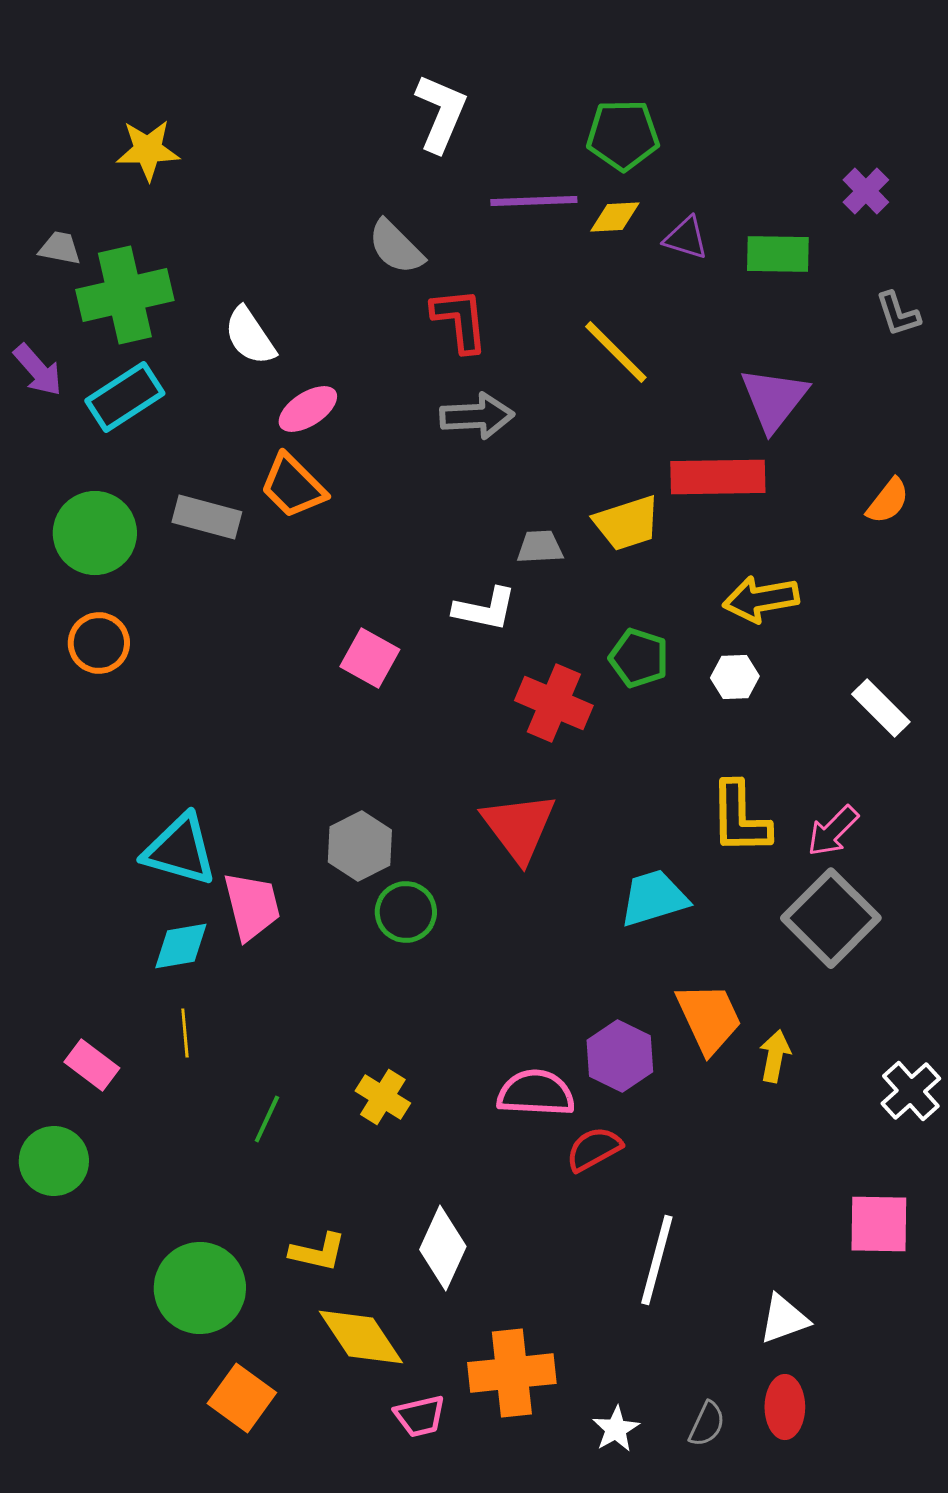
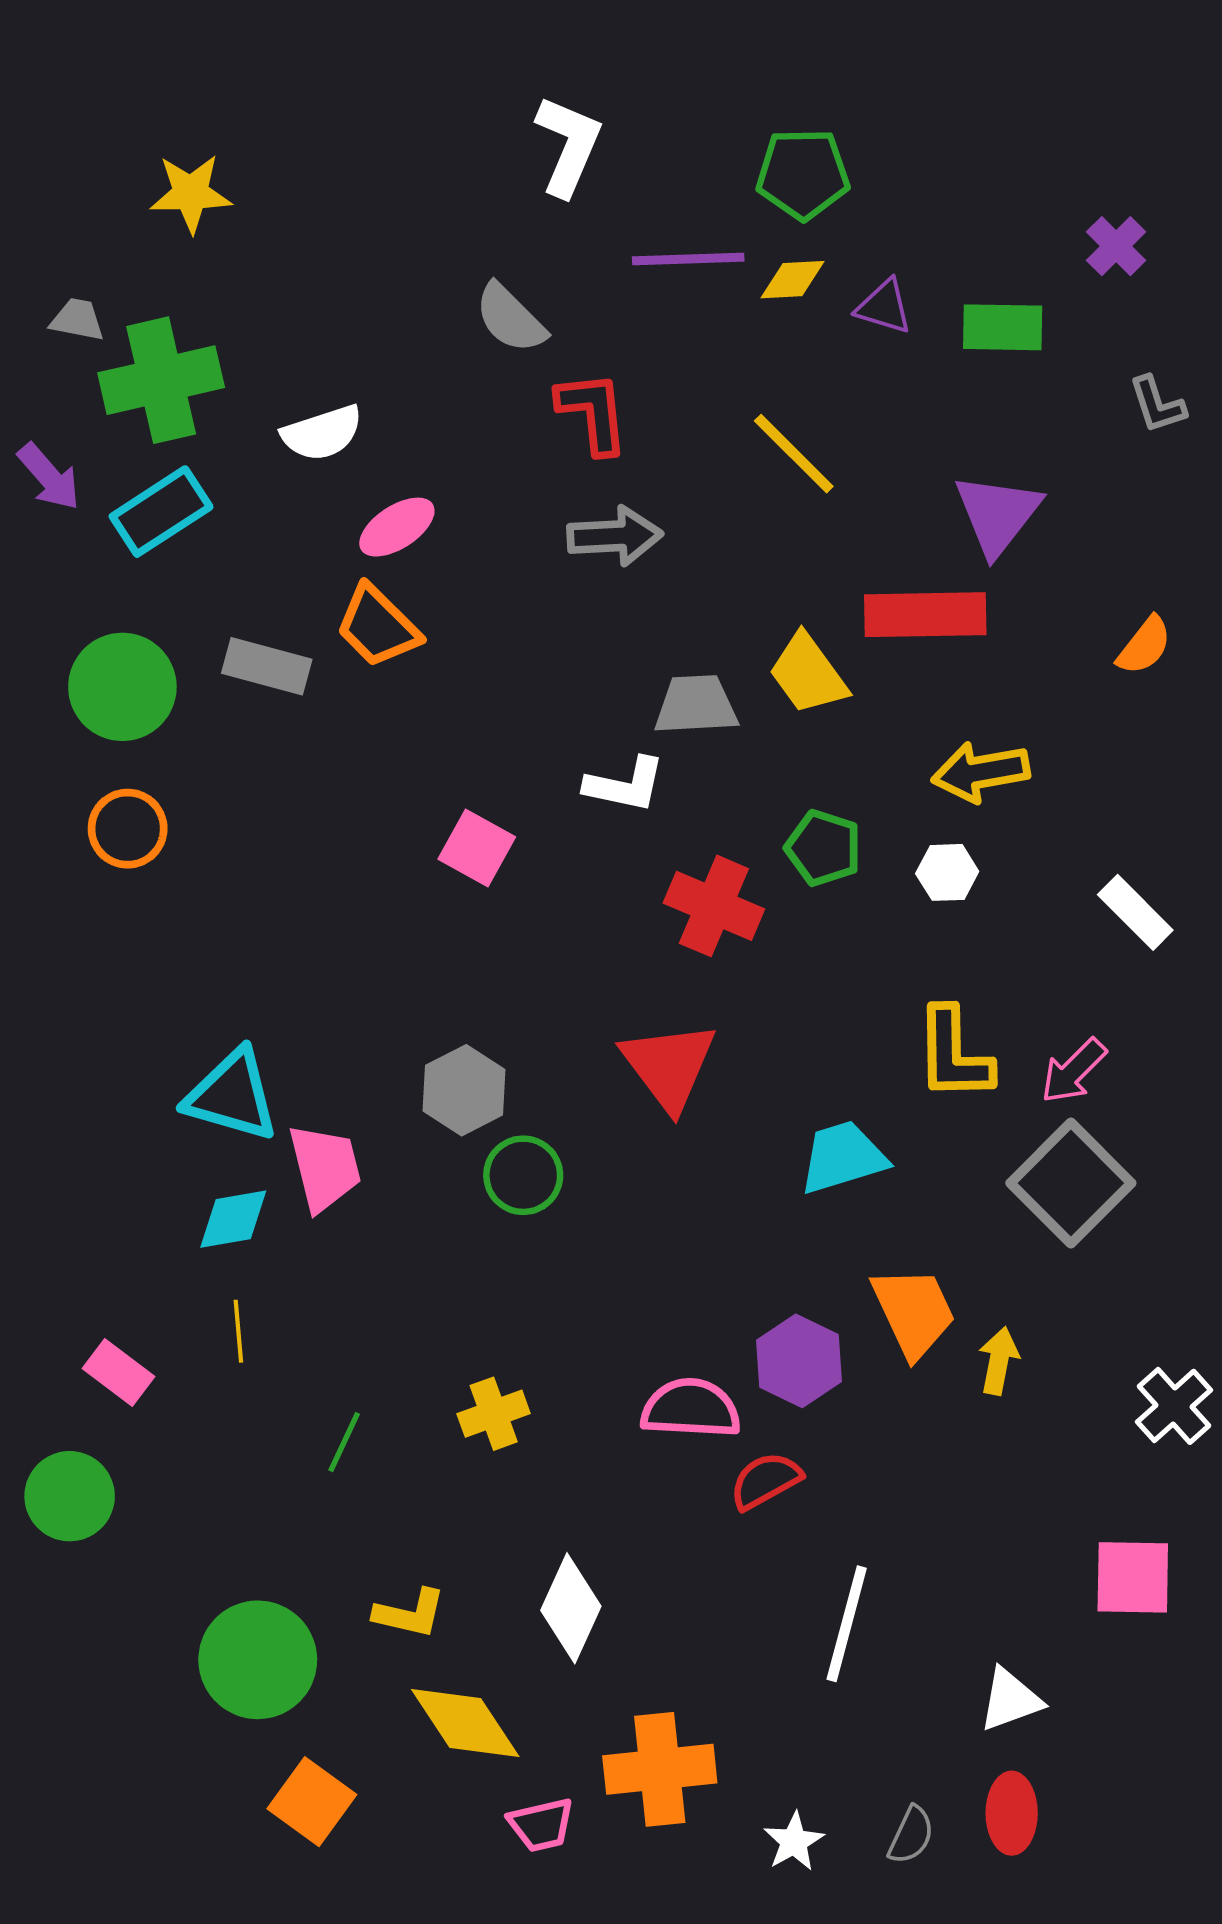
white semicircle: (250, 336) -> (322, 433), turned -74
yellow trapezoid: (627, 523) -> (808, 674), turned 72
gray trapezoid: (540, 547) -> (696, 705), size x1.4
yellow cross: (383, 1097) -> (494, 1414), turned 38

